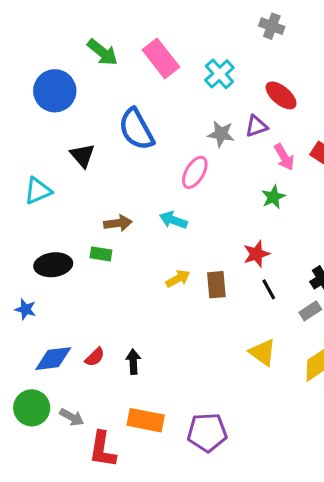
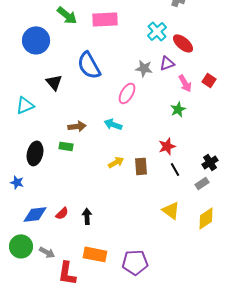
pink rectangle: (161, 58) -> (105, 19), turned -55
cyan cross: (219, 74) -> (157, 31), moved
black ellipse: (53, 265) -> (35, 153), turned -70

